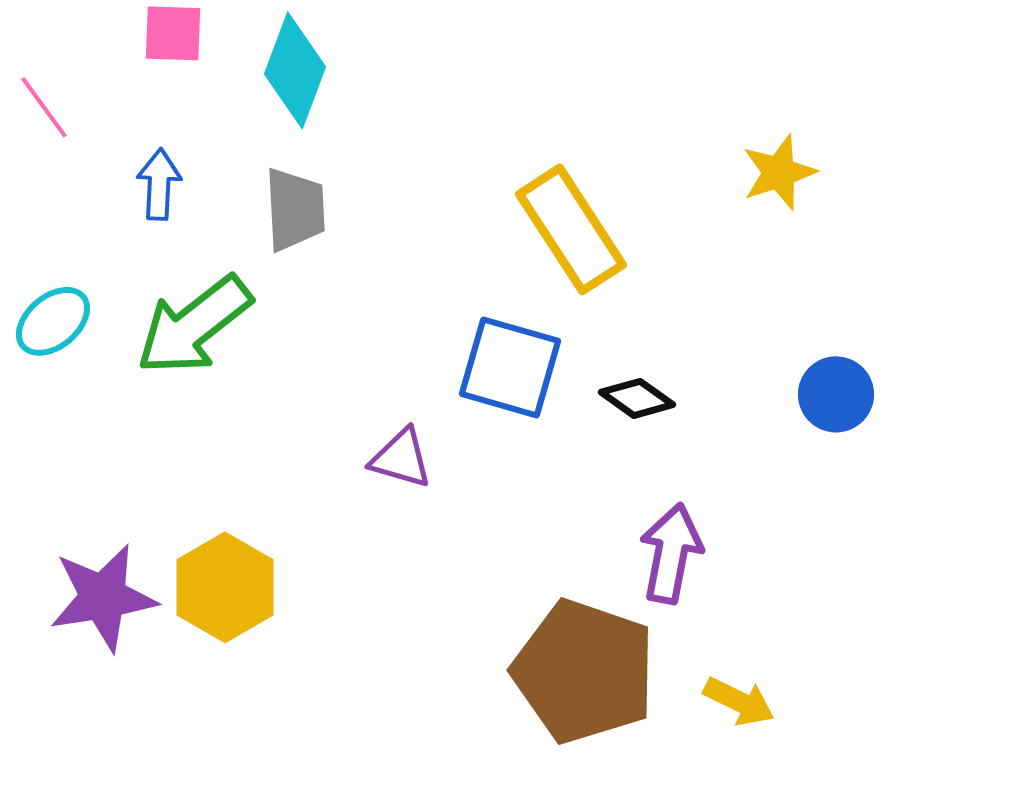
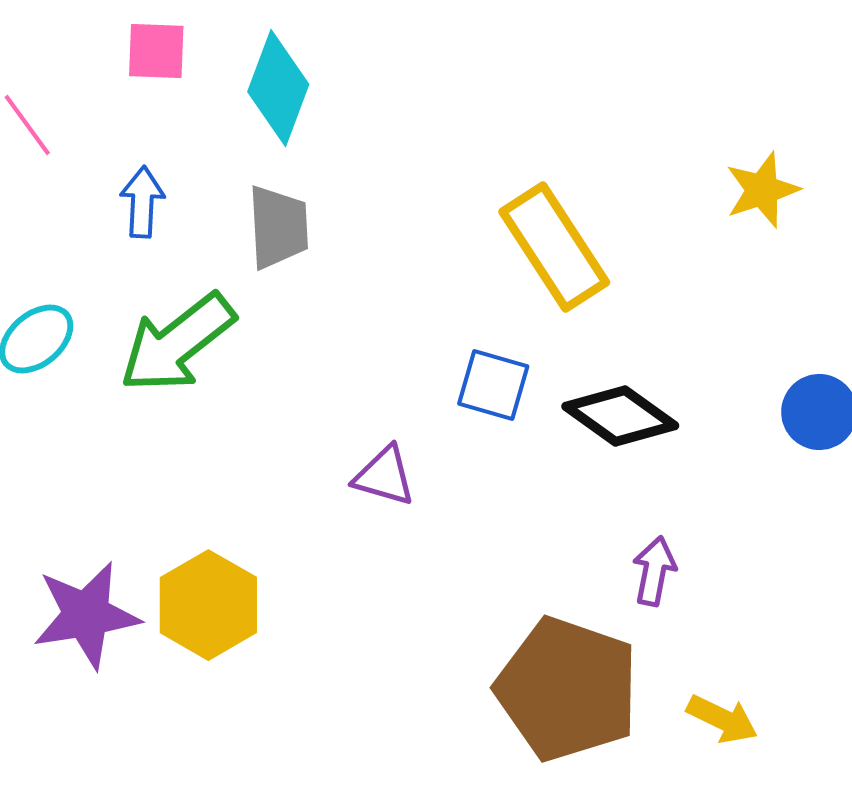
blue square: (510, 367) -> (493, 385), size x0.7
black diamond: (637, 398) -> (620, 416), size x1.5
purple arrow: (671, 553) -> (654, 571), size x0.7

